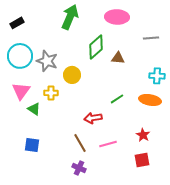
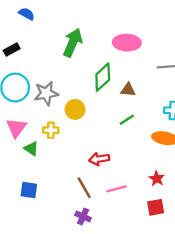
gray star: (47, 61) -> (46, 93), turned -30
green line: (117, 99) -> (127, 120), moved

